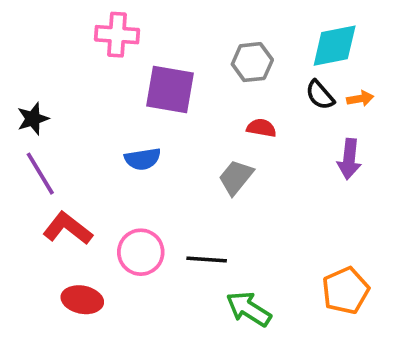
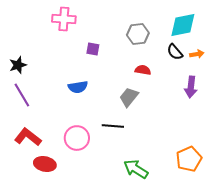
purple square: (170, 89) -> (93, 49), size x0.5
red L-shape: (68, 228) -> (28, 137), moved
black line: (207, 259) -> (113, 126), moved

